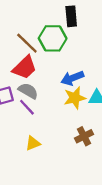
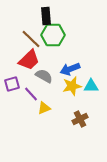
black rectangle: (71, 16) -> (46, 16), moved
gray semicircle: (28, 91) -> (44, 76), moved
yellow triangle: (33, 143) -> (44, 108), moved

